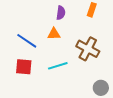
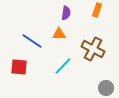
cyan line: (58, 66) -> (63, 66), turned -30
red square: (24, 67) -> (19, 67), moved

